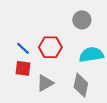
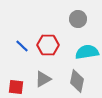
red square: (23, 68) -> (16, 87), moved

